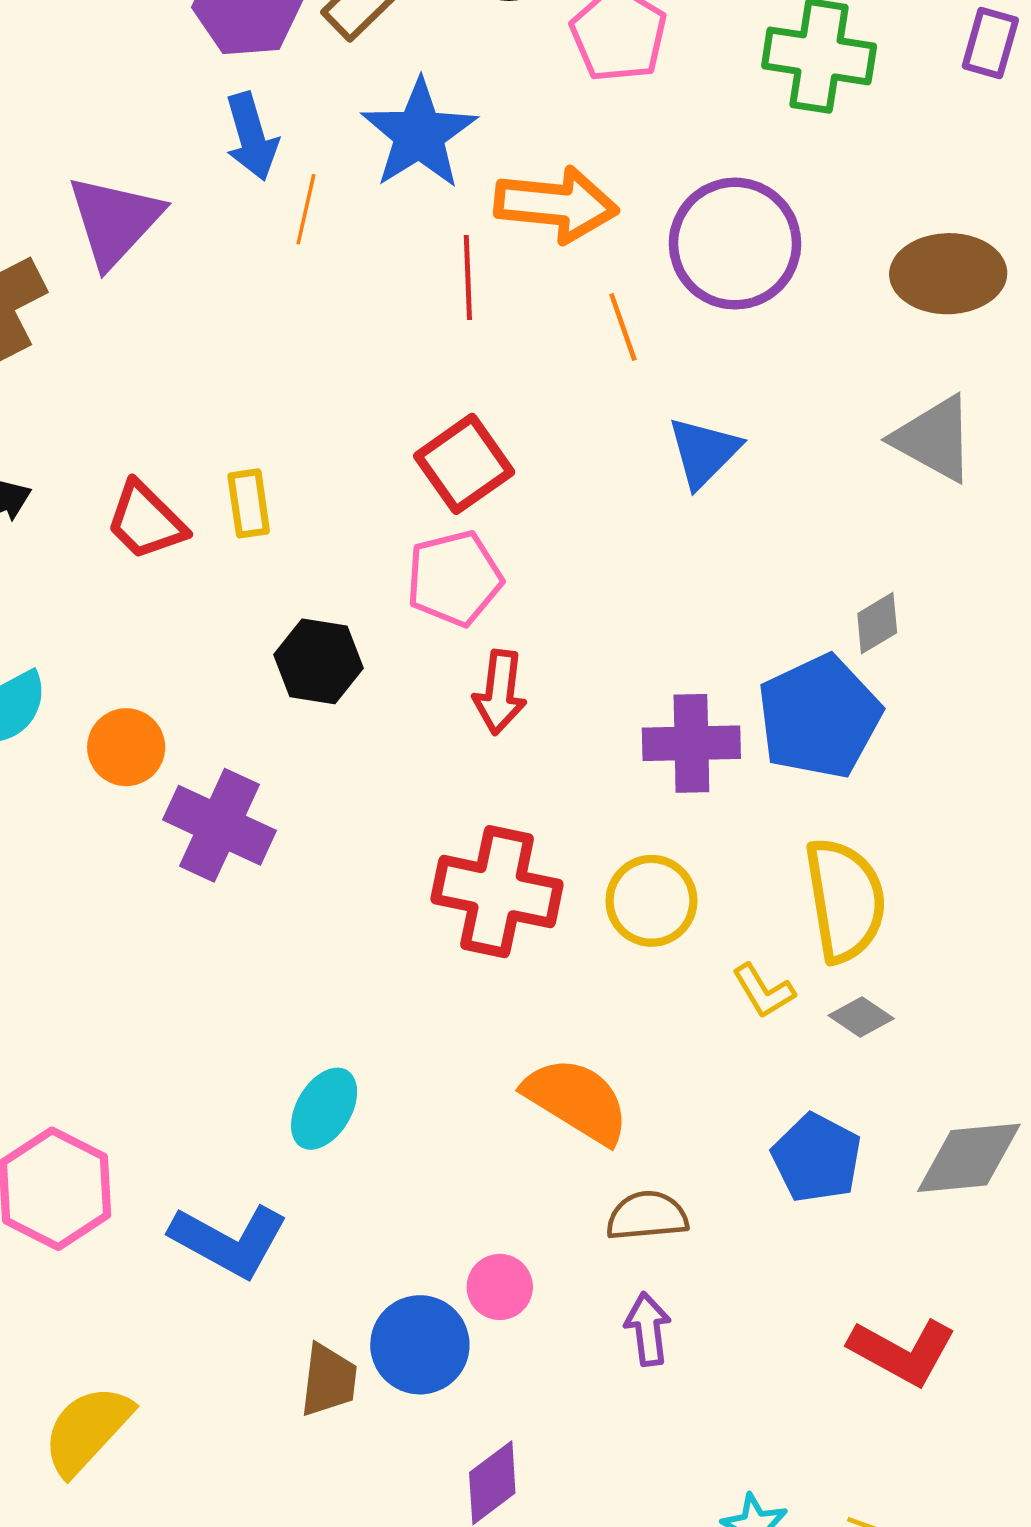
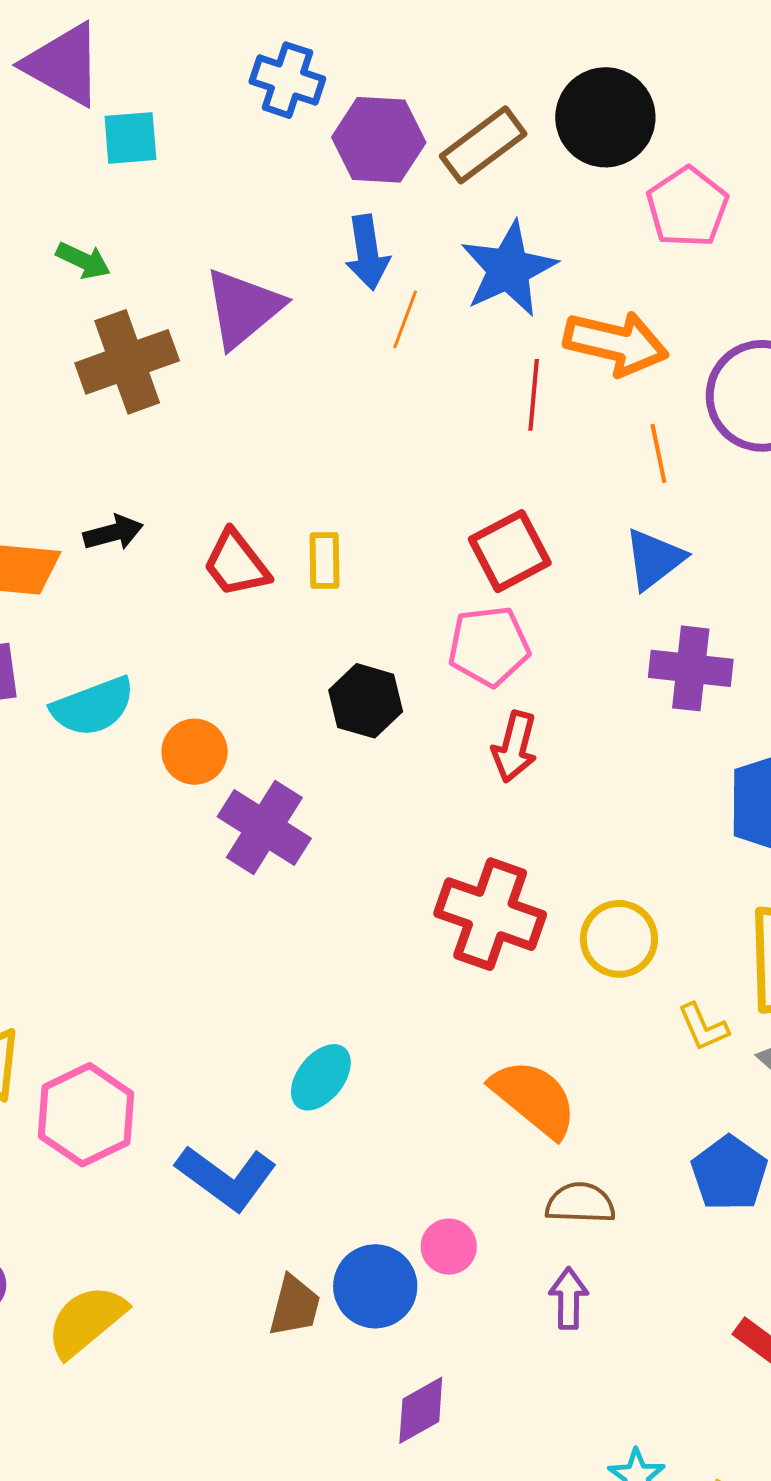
blue triangle: (704, 452) -> (654, 559), moved
purple cross: (691, 743) -> (691, 668), moved

